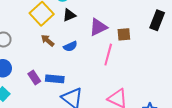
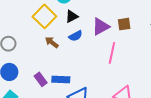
brown square: (124, 34) -> (124, 24), moved
blue semicircle: (70, 46) -> (76, 36), moved

